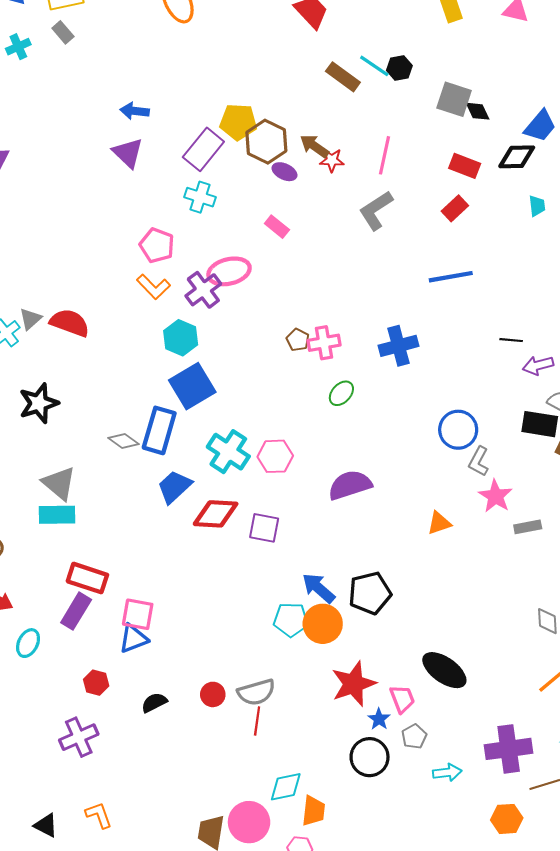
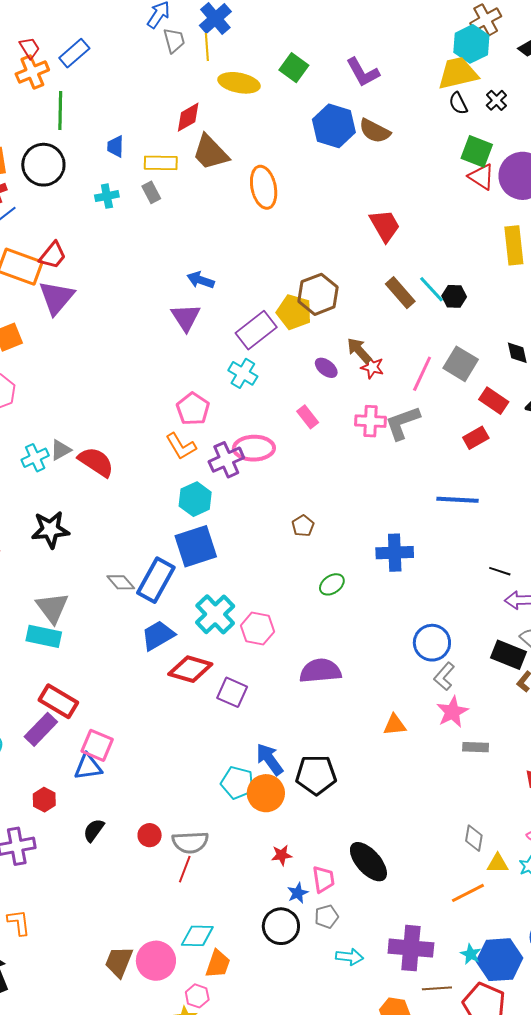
gray square: (454, 99) -> (461, 364), moved
brown hexagon: (266, 142) -> (318, 294), moved
pink cross: (324, 343) -> (370, 421), moved
red star: (354, 684) -> (282, 855), size x0.5
black semicircle: (154, 703) -> (94, 830), turned -40

